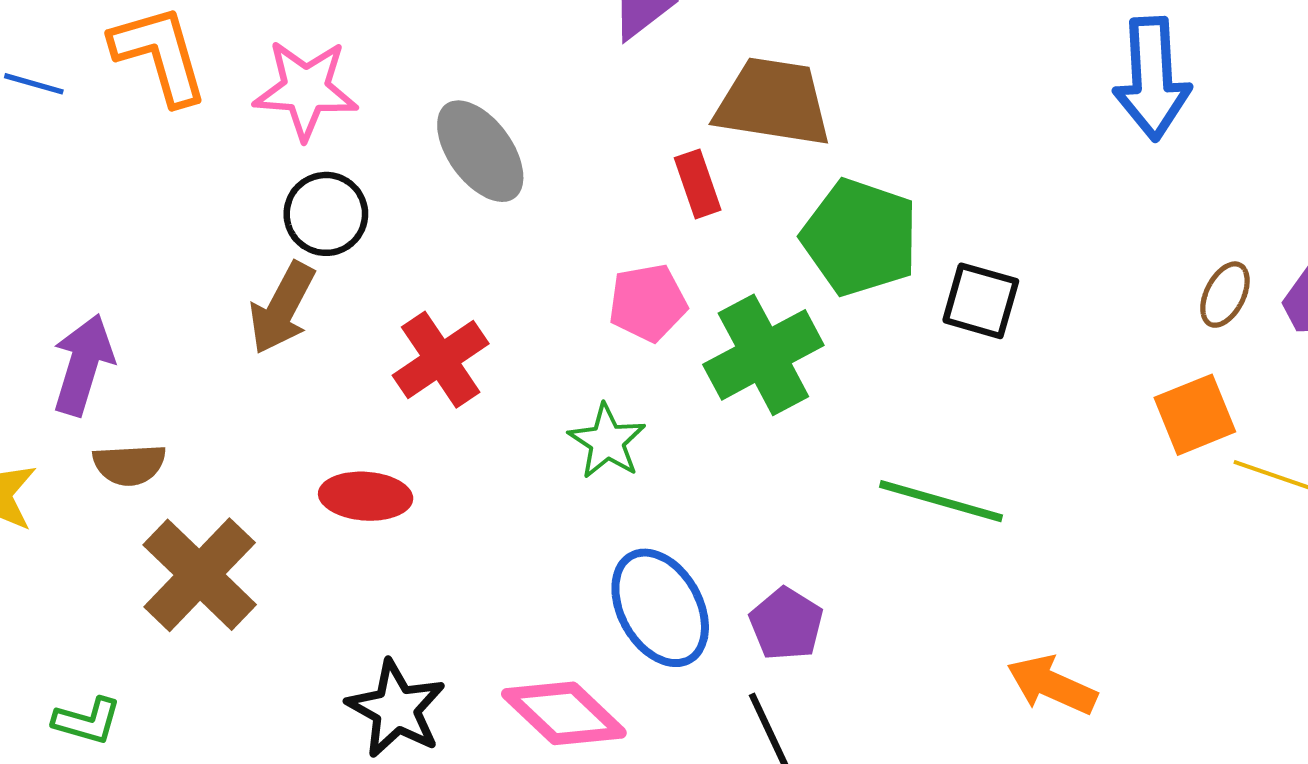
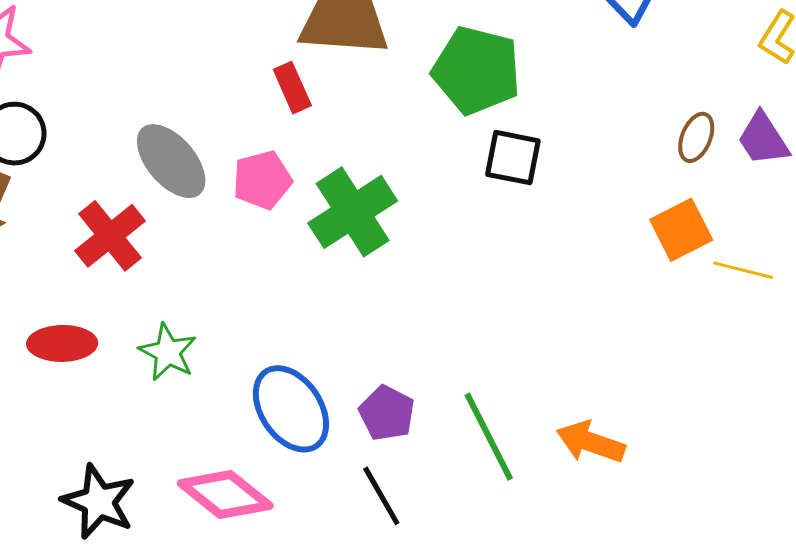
gray ellipse: (480, 151) -> (171, 161), moved
green pentagon: (860, 237) -> (477, 70), moved
green star: (607, 441) -> (168, 352), moved
green line: (941, 501) -> (489, 437), moved, turned 52

